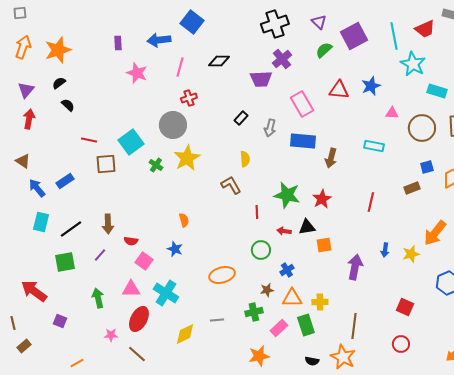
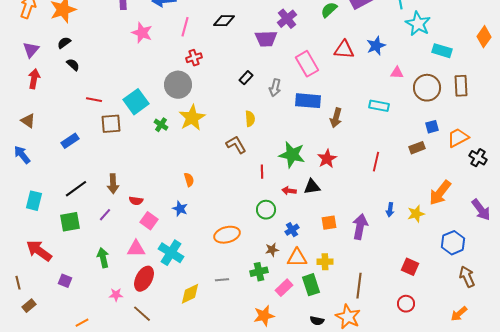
blue arrow: (37, 188) -> (22, 155), moved
cyan rectangle: (41, 222) -> (34, 201), moved
orange square: (324, 245) -> (329, 223), moved

